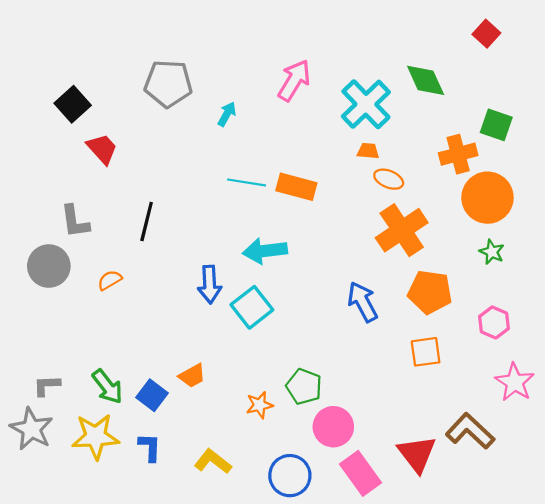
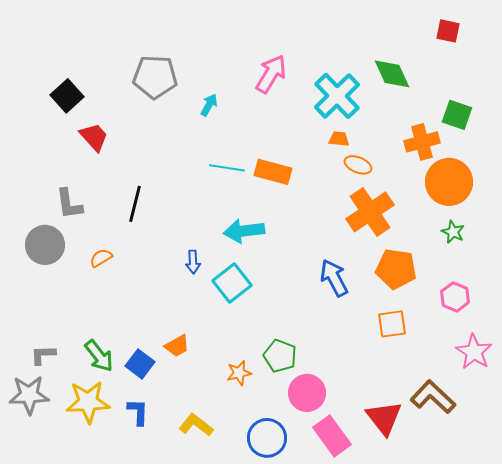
red square: (486, 34) -> (448, 31), turned -30
blue arrow: (210, 284) -> (193, 262), size x0.7
gray star: (31, 429) -> (29, 395), turned -30

